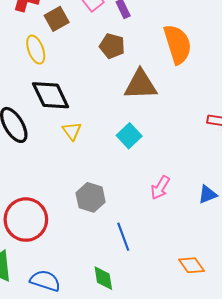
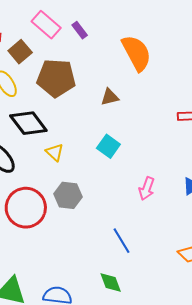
brown pentagon: (112, 46) -> (56, 78), moved, size x1.6
brown triangle: (141, 85) -> (110, 97), size x0.6
gray hexagon: (91, 197) -> (68, 195), moved
red circle: (26, 220) -> (26, 208), moved

